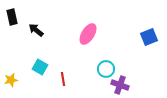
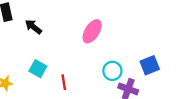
blue square: (149, 37) -> (150, 65), moved

